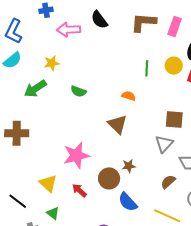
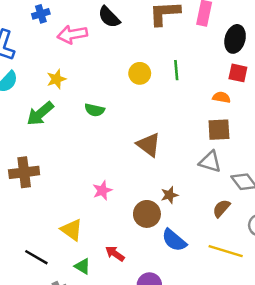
yellow circle: (174, 66) -> (140, 73), moved
orange semicircle: (129, 96) -> (221, 97), moved
gray triangle: (164, 144) -> (210, 162), turned -48
pink star: (76, 155) -> (102, 190), size x0.6
red arrow: (79, 190) -> (115, 254), moved

